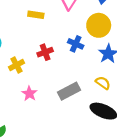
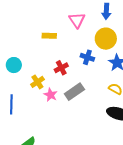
gray rectangle: (69, 91) -> (74, 92), moved
pink star: (29, 93) -> (51, 95), moved

